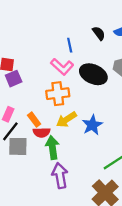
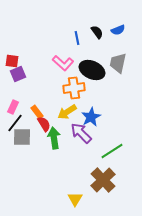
blue line: (70, 45) -> (77, 38), moved
orange cross: (58, 94) -> (74, 88), moved
red semicircle: (42, 132) -> (44, 124), turned -119
purple arrow: (60, 176) -> (81, 133), moved, turned -35

